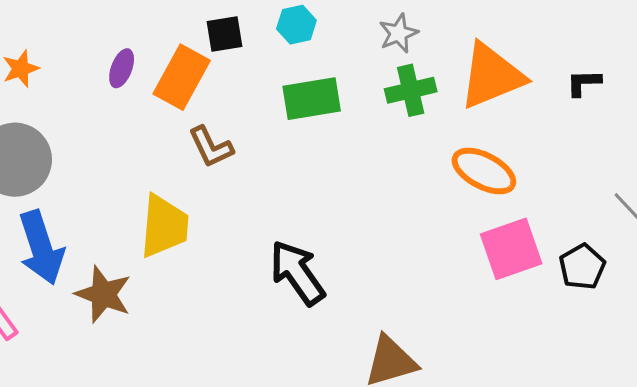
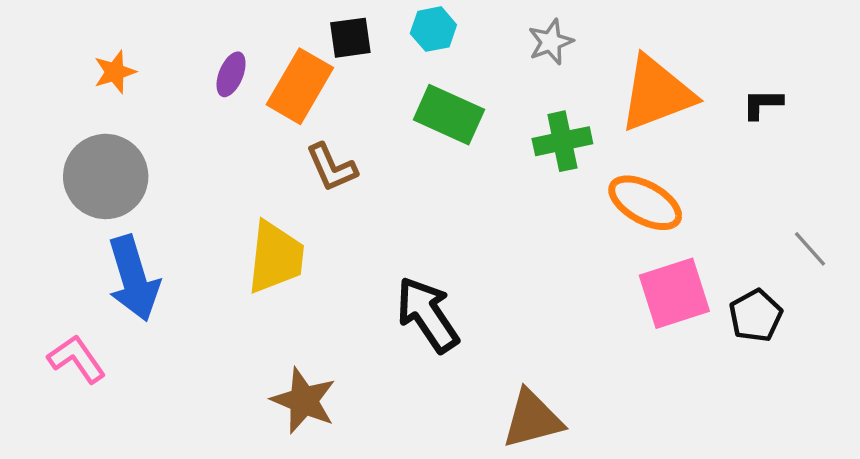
green cross: (411, 90) -> (562, 141), moved
green rectangle: (312, 99) -> (449, 115), turned 32
brown star: (103, 294) -> (304, 401), moved

